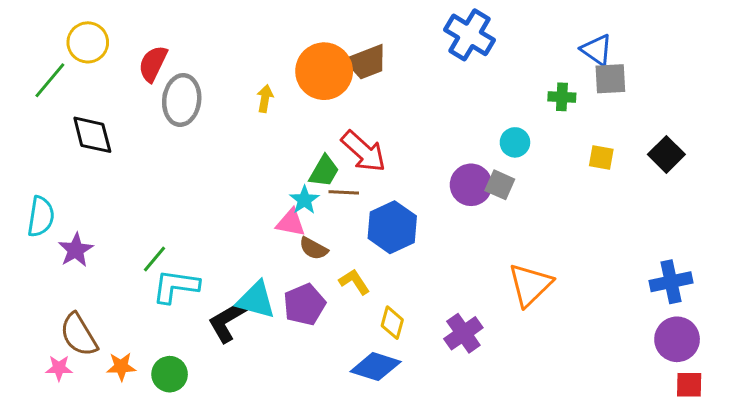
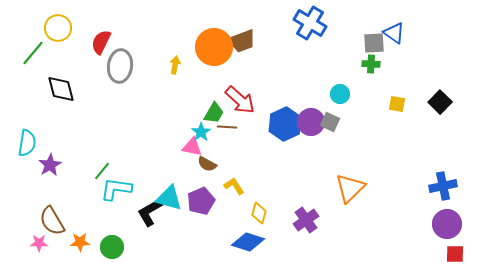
gray square: (610, 79) -> (374, 43), moved
blue hexagon: (392, 227) -> (285, 124), moved

